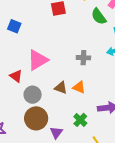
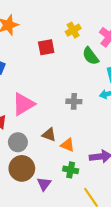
orange triangle: (79, 87) -> (68, 145), moved
green cross: (80, 120) -> (71, 170), turned -32

